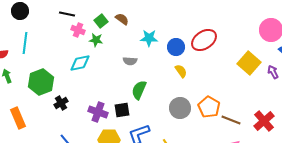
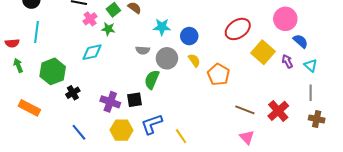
pink cross: (78, 30) -> (90, 19), turned 32
red ellipse: (204, 40) -> (238, 29), moved
orange pentagon: (209, 107) -> (219, 75), moved
gray circle: (180, 108) -> (167, 58), moved
orange rectangle: (18, 118) -> (29, 108), turned -40

